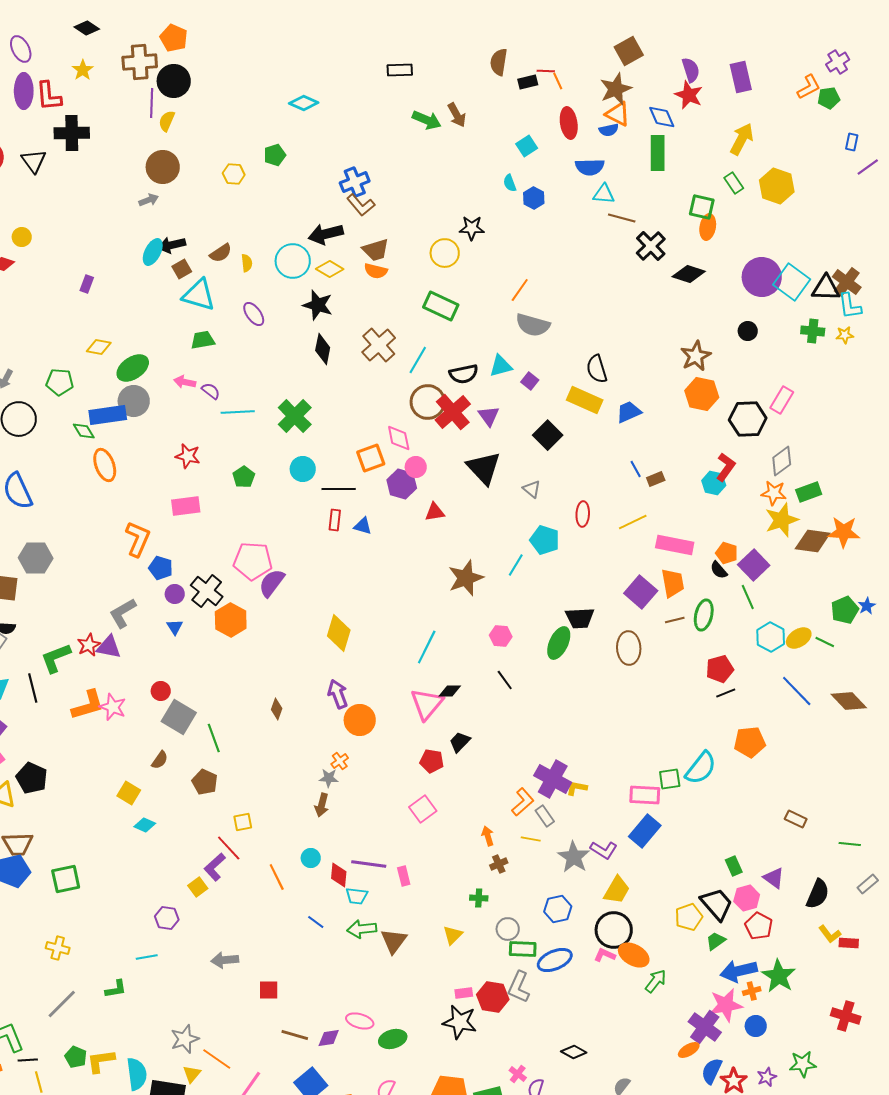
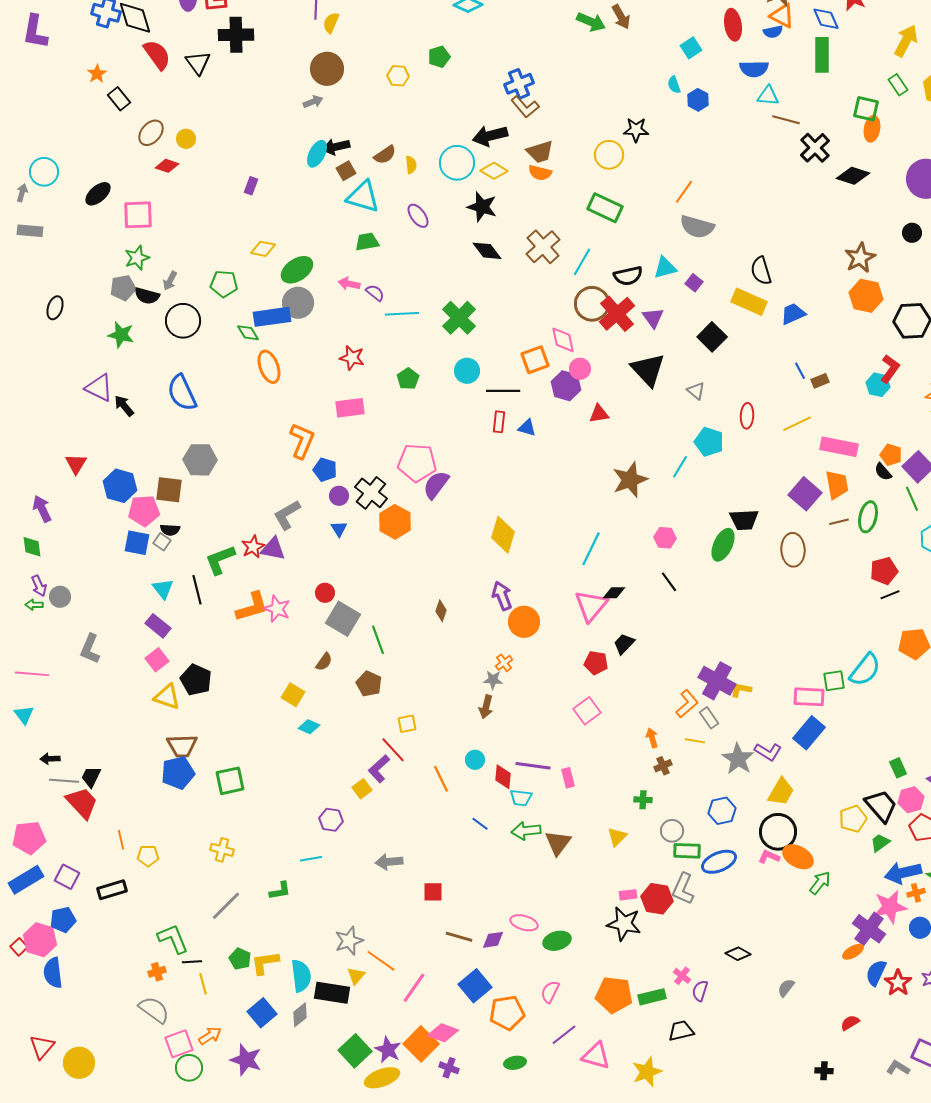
black diamond: (323, 349) -> (487, 251), turned -48

